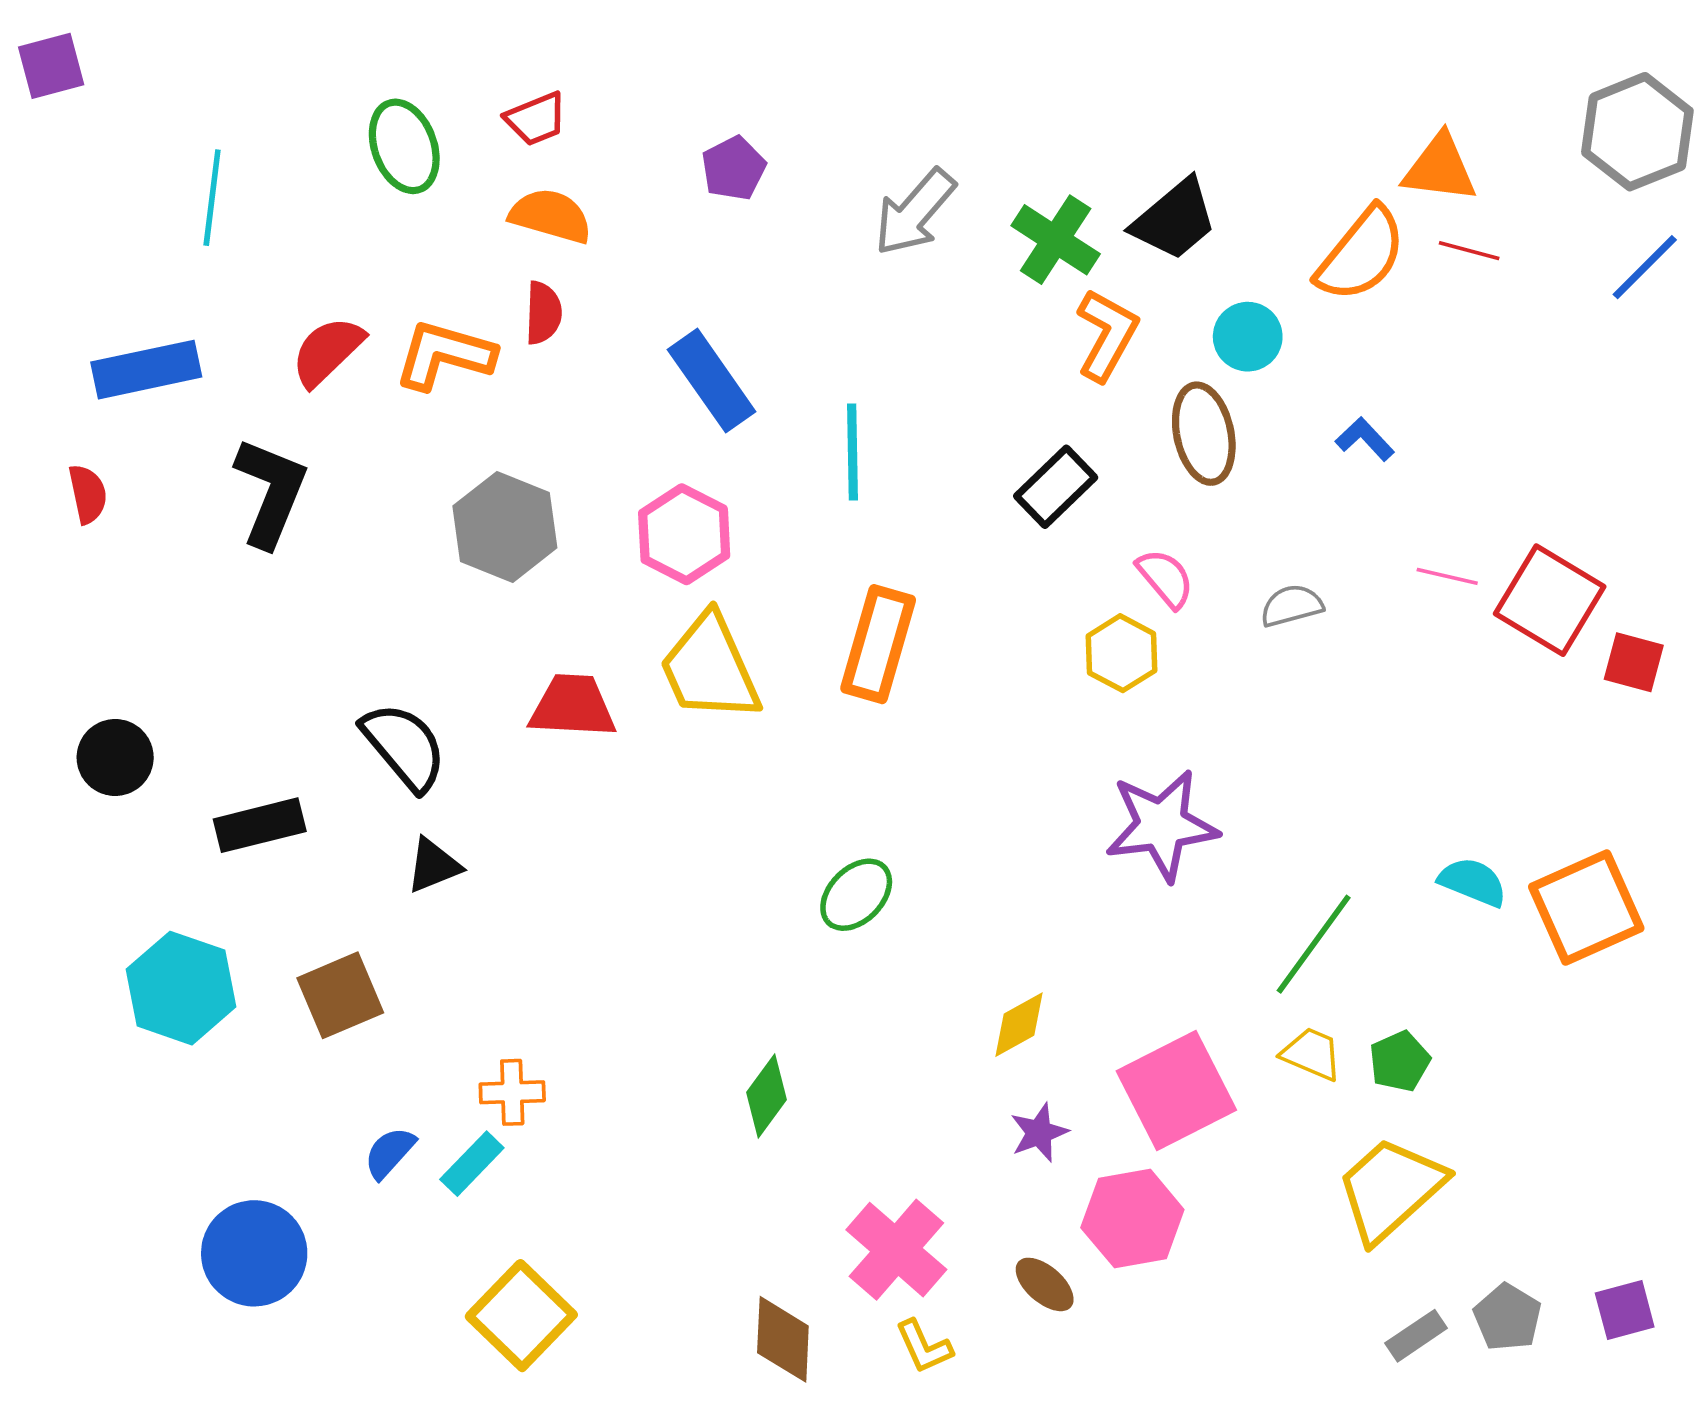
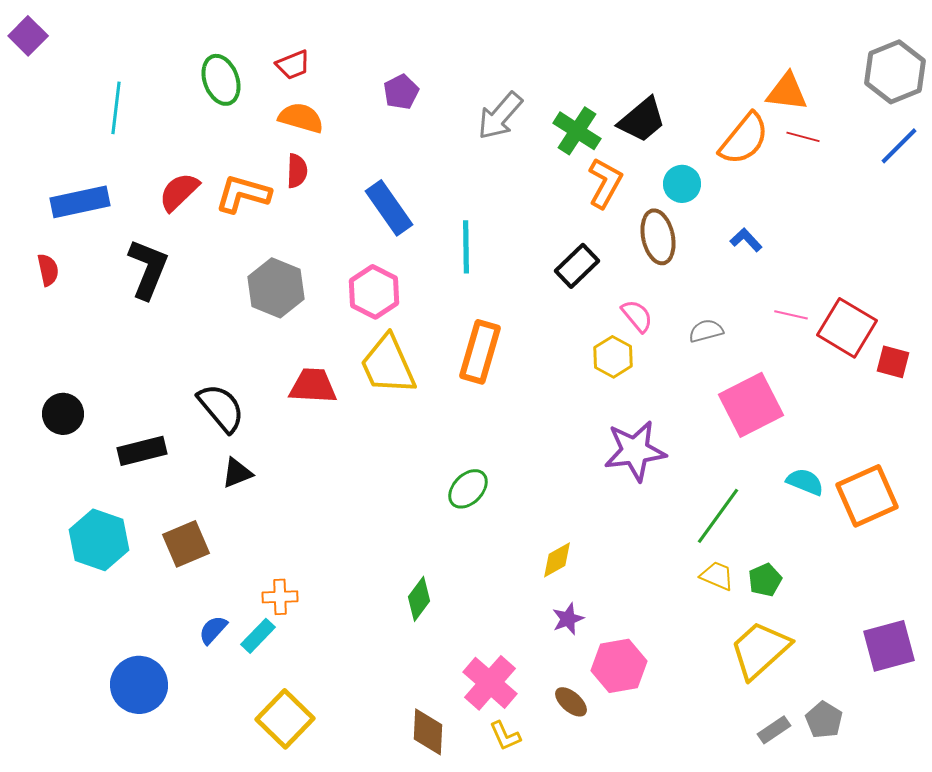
purple square: (51, 66) -> (28, 36), turned -30
pink square: (1176, 1090) -> (751, 405), moved
purple square: (1625, 1310) -> (889, 646), moved, size x1.6

